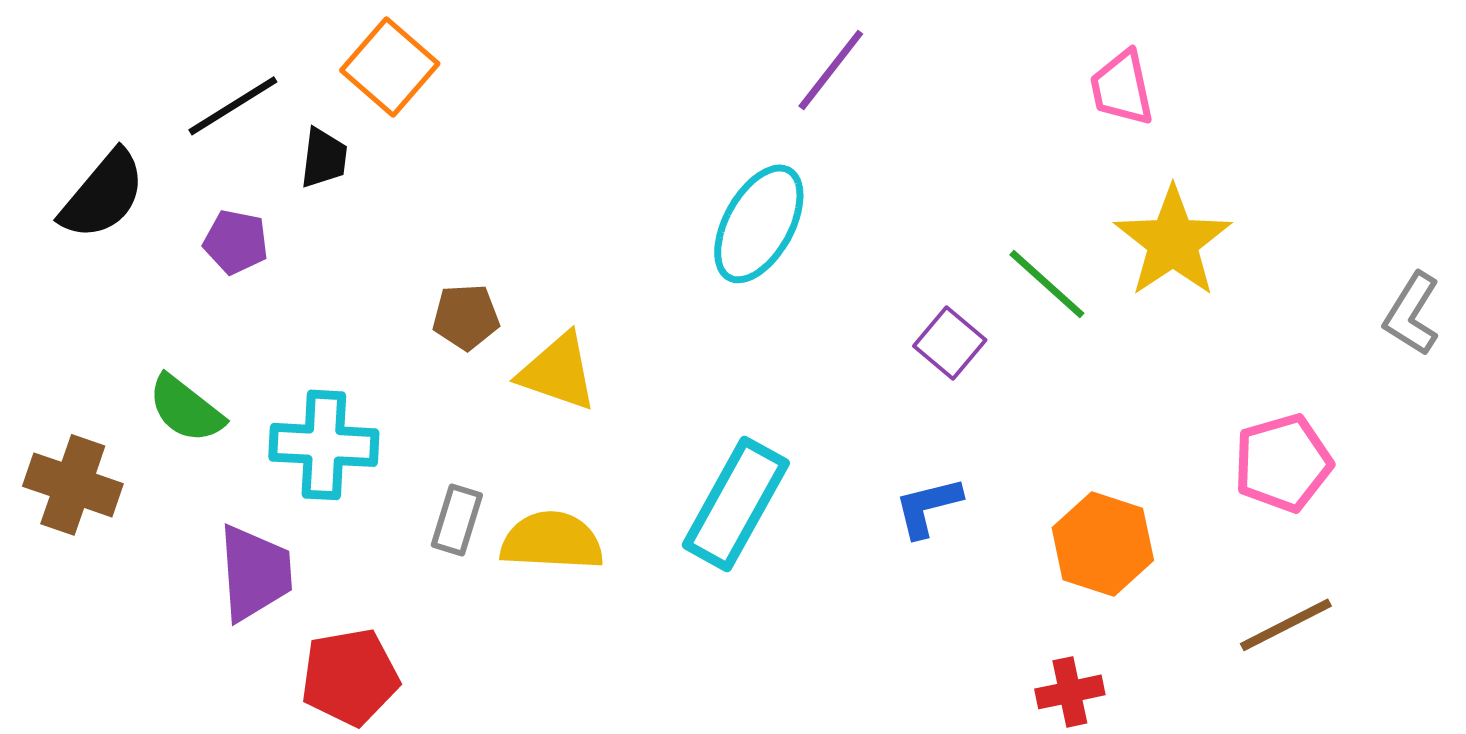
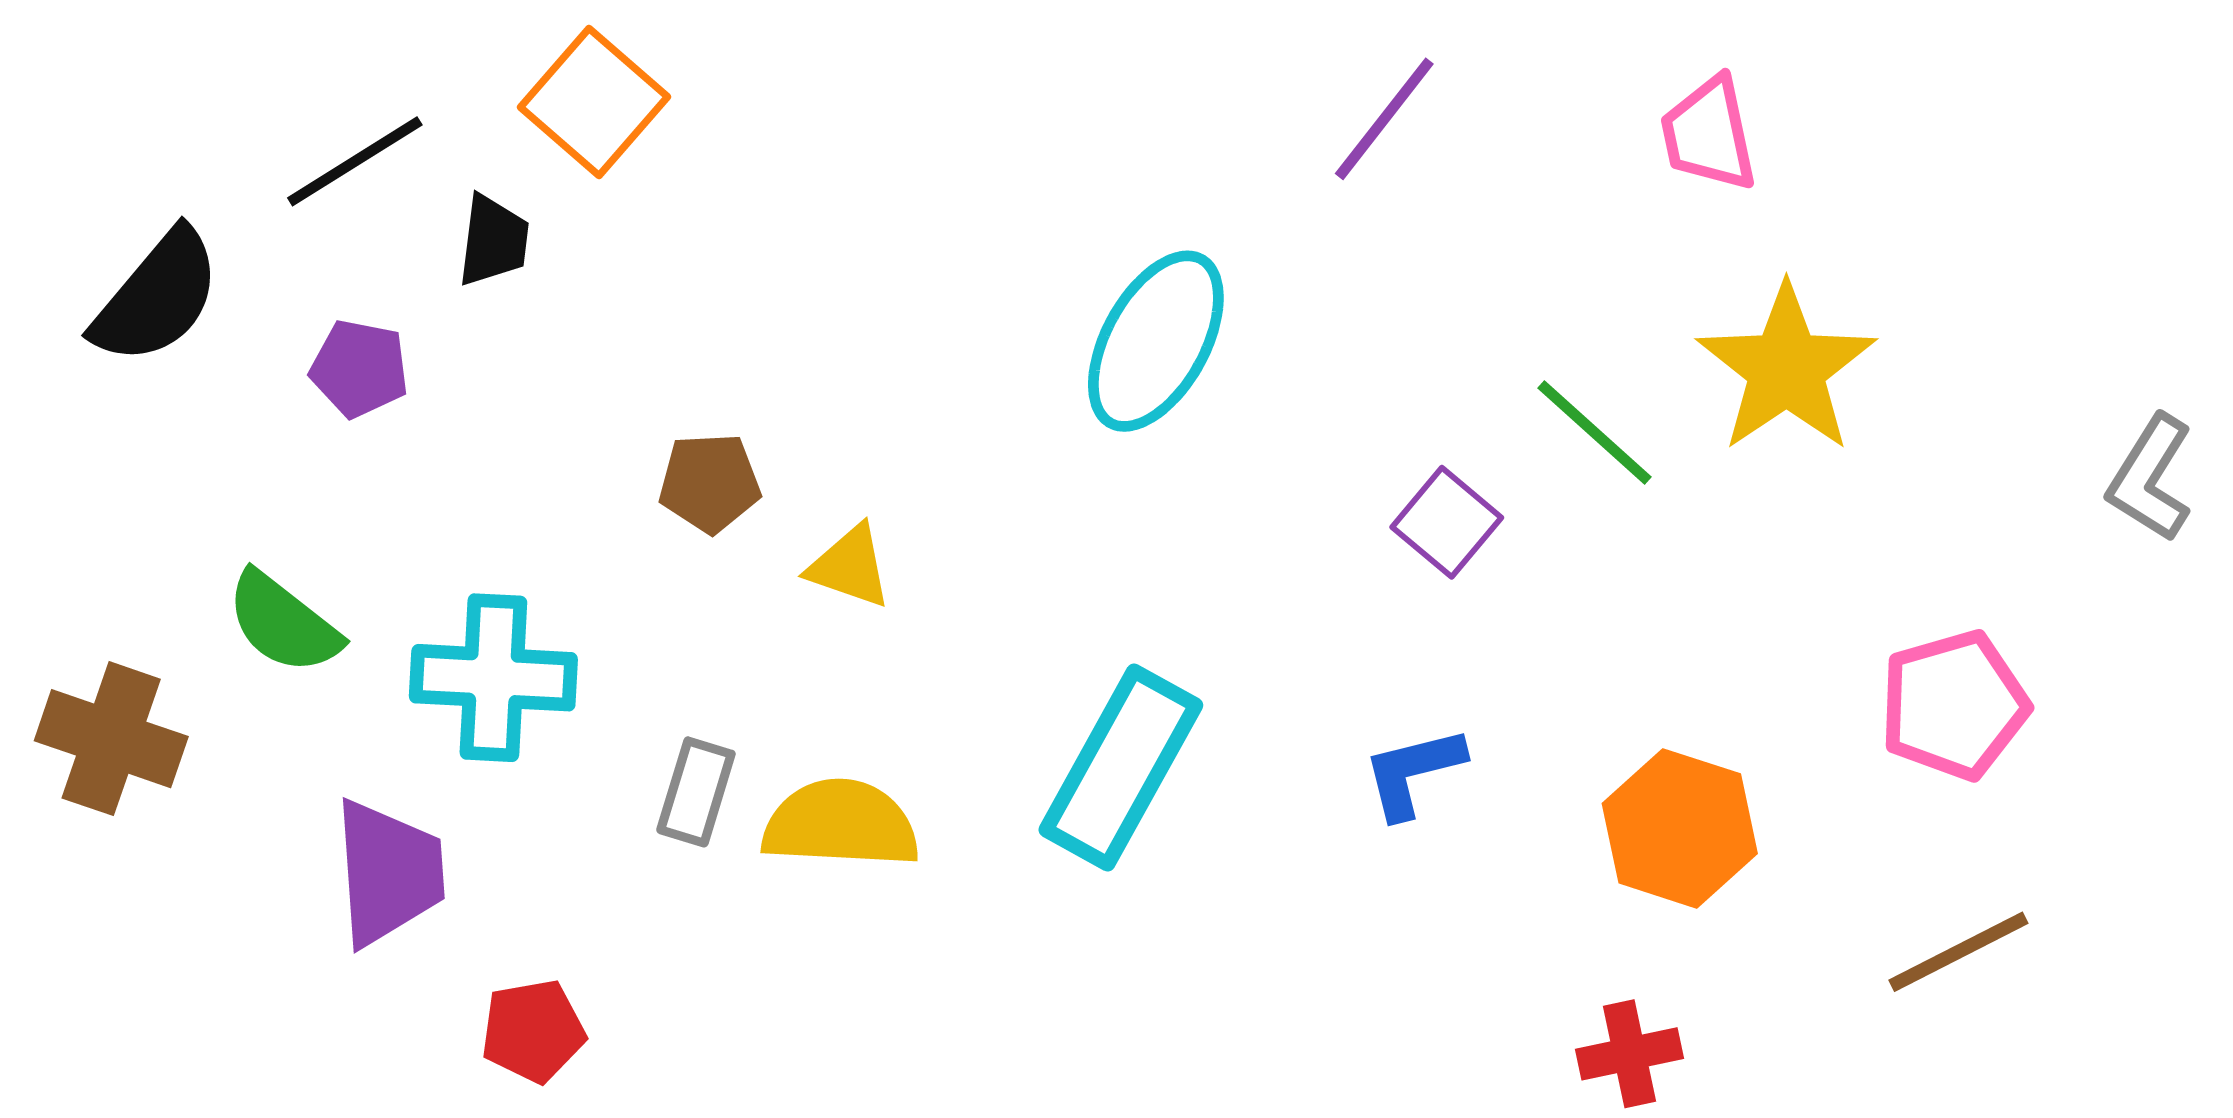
purple line: (831, 70) -> (1384, 119), moved
yellow triangle: (558, 372) -> (850, 567), size x0.7
red pentagon: (350, 677) -> (533, 1031), size x0.7

